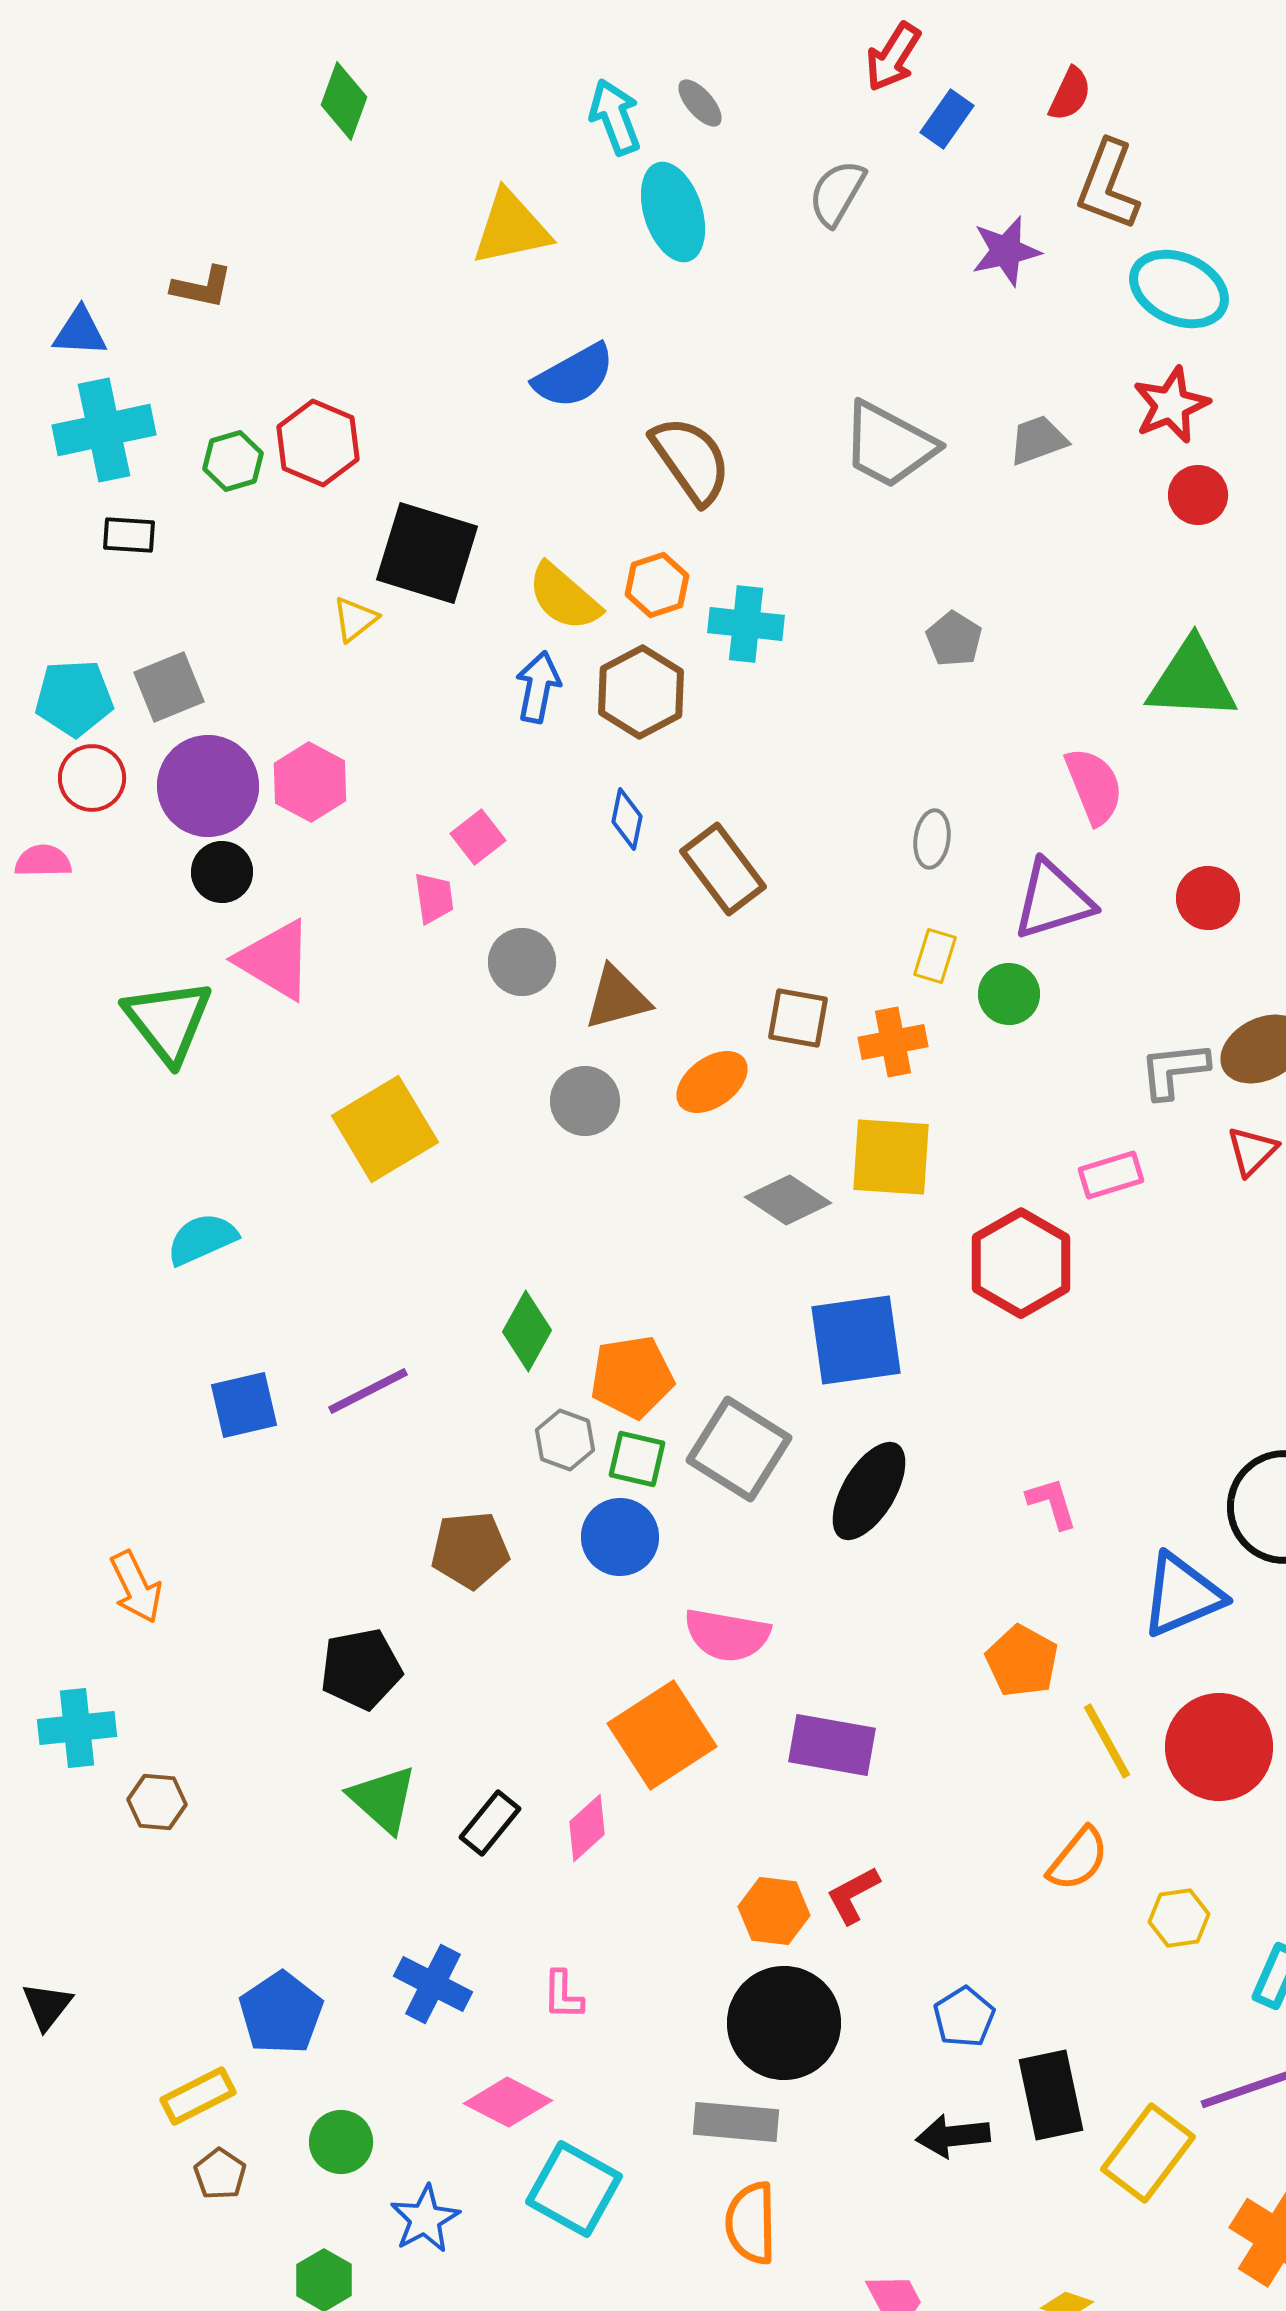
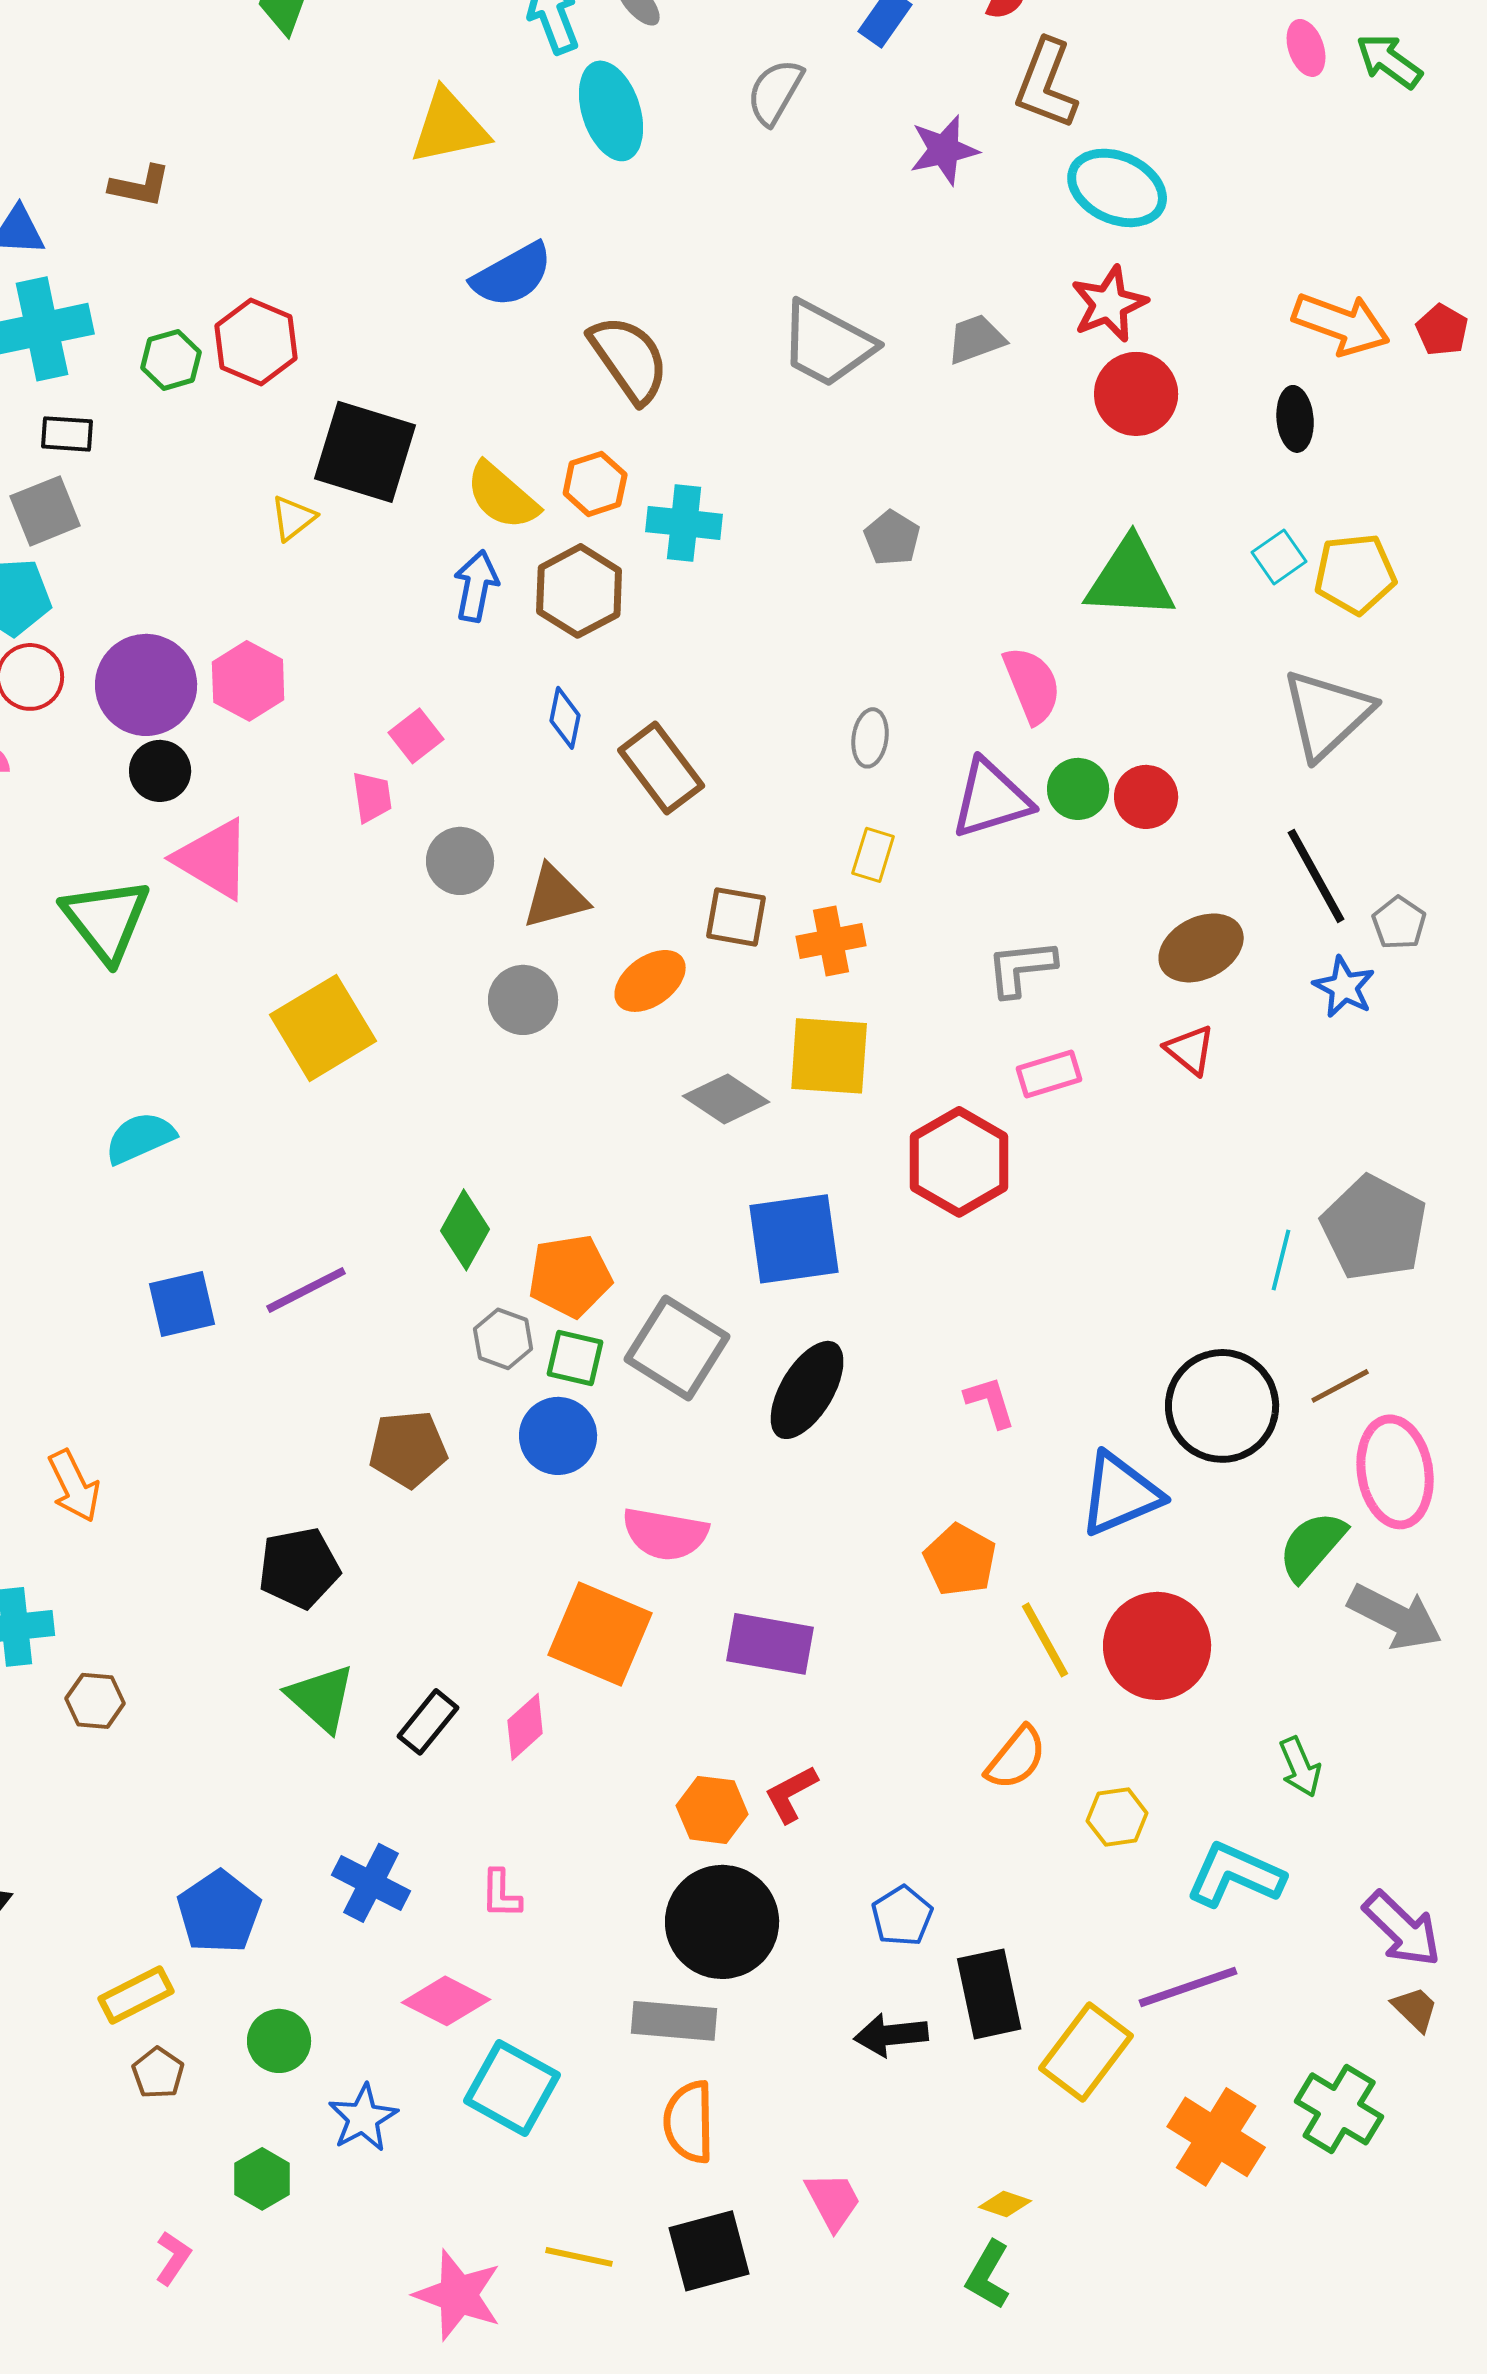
red circle: (1198, 495) -> (1136, 394), size x1.4
gray square: (169, 687) -> (45, 511), moved
green circle: (1009, 994) -> (1078, 789), moved
gray L-shape: (1174, 1070) -> (1021, 968), moved
red triangle: (1252, 1151) -> (1190, 1050), turned -36
orange square: (662, 1735) -> (600, 1634), turned -34

